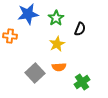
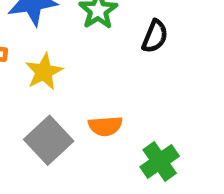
yellow star: (57, 44) -> (44, 72), moved

